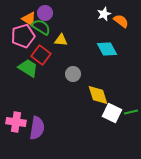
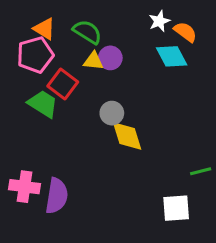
purple circle: (45, 13) -> (110, 58), moved
green semicircle: (41, 27) -> (87, 32), moved
cyan diamond: (107, 49) -> (172, 56), moved
yellow diamond: (98, 95) -> (127, 136), moved
white square: (112, 113) -> (176, 208), moved, turned -30

